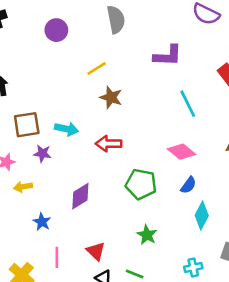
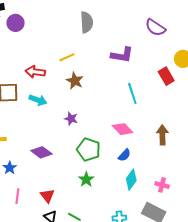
purple circle: (56, 30) -> (15, 23), moved
red arrow: (109, 144) -> (35, 72), moved
purple star: (42, 154) -> (71, 119), moved
purple diamond: (80, 196) -> (41, 152), turned 60
green star: (147, 235) -> (86, 179), moved

